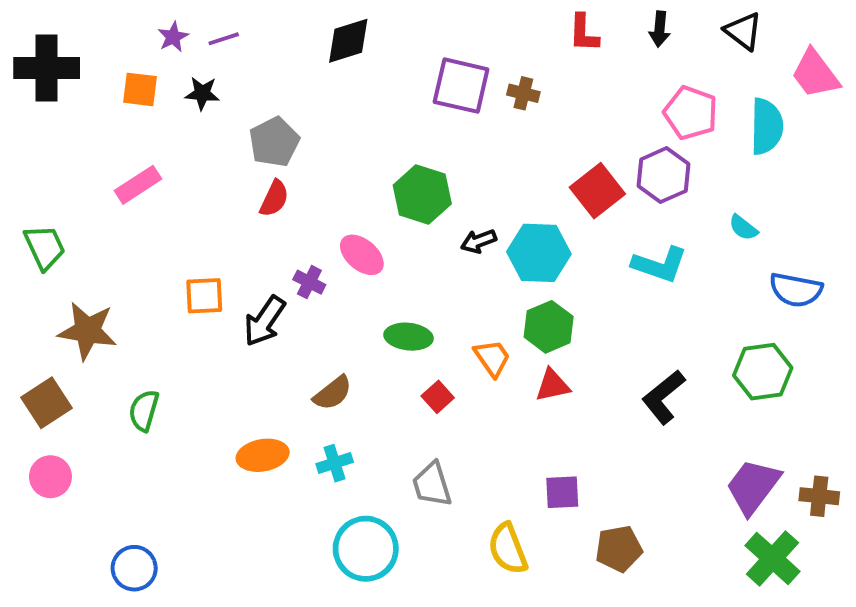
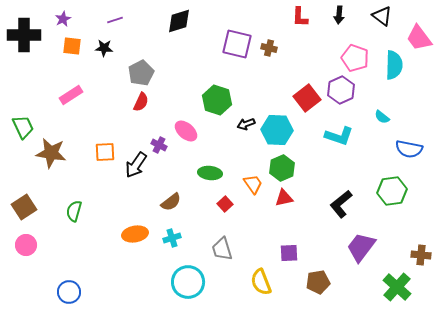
purple star: (173, 37) -> (63, 19), moved
brown star: (87, 331) -> (51, 153), moved
purple trapezoid: (753, 486) -> (361, 247), moved

